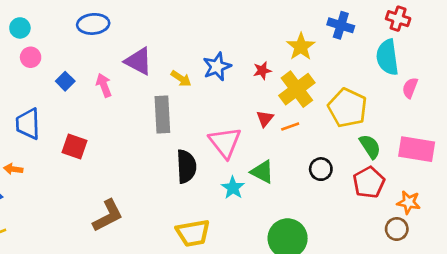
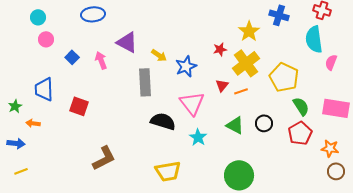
blue star: (217, 67) -> (186, 66), moved
black semicircle: (186, 166) -> (163, 121), turned -70
green triangle: (262, 172) -> (235, 125), moved
brown circle: (397, 229) -> (336, 171), moved

